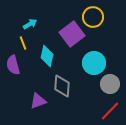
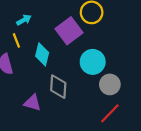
purple triangle: (38, 101) -> (32, 103), turned 36

